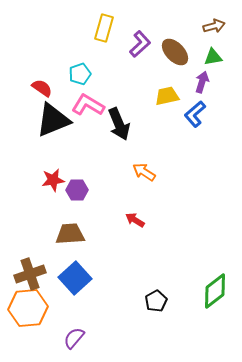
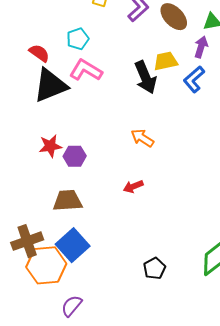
black arrow: (119, 124) -> (145, 77), moved
red arrow: (135, 220) -> (133, 186), turned -54
orange hexagon: (28, 308) -> (46, 265), moved

